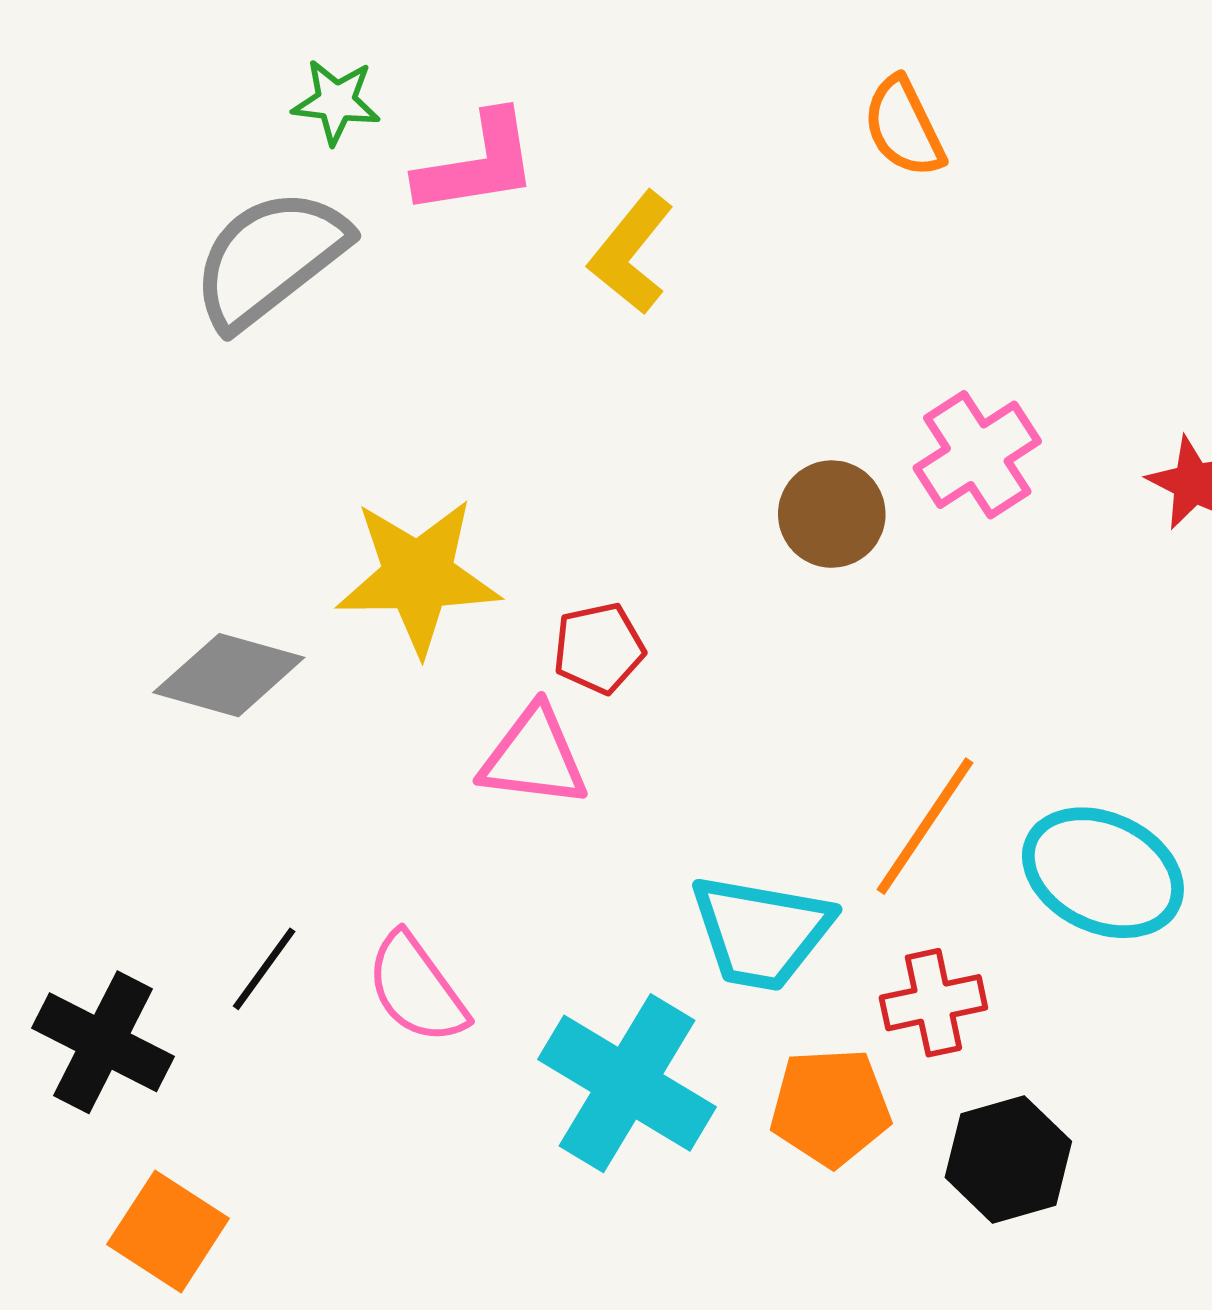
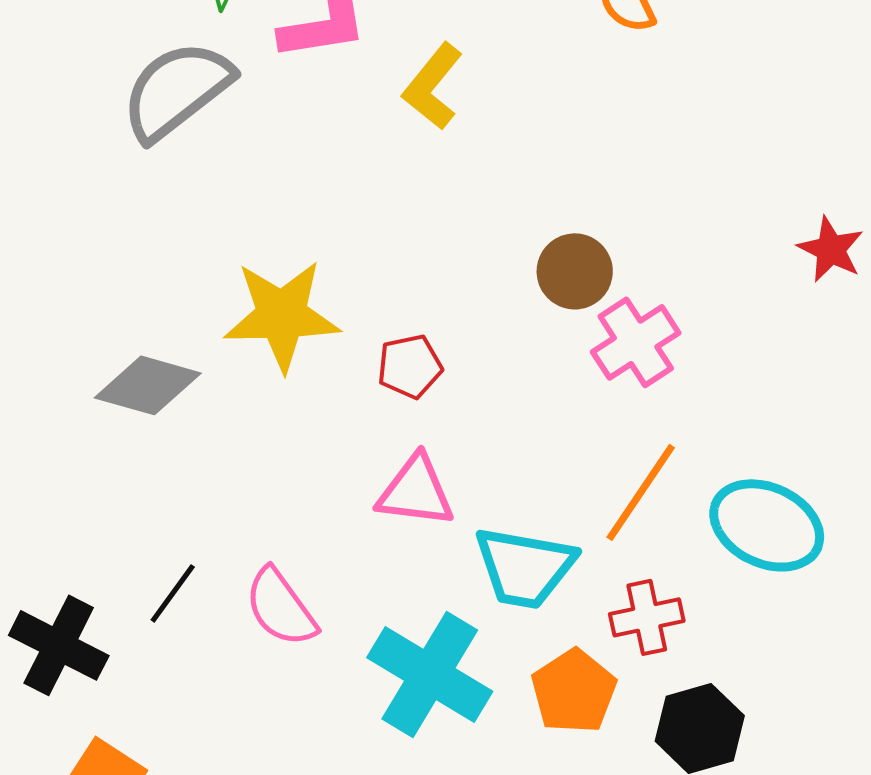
pink cross: (977, 455) -> (636, 342), moved
pink triangle: (534, 757) -> (416, 491), moved
orange pentagon: (830, 1107) -> (574, 691), turned -30

